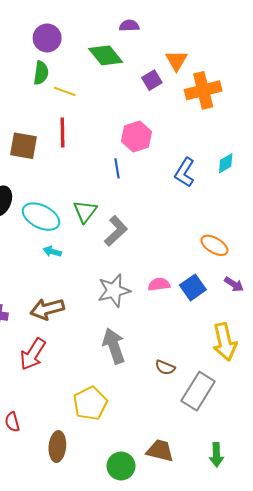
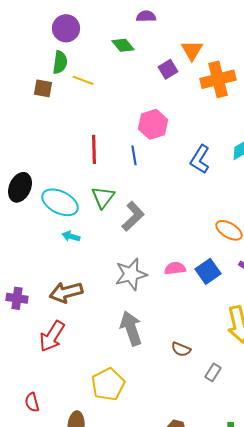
green diamond: (106, 55) -> (123, 45), size x0.7
red line: (63, 132) -> (94, 149), moved
brown square: (24, 146) -> (43, 88), moved, size x0.7
gray rectangle: (198, 391) -> (213, 372), size x0.5

